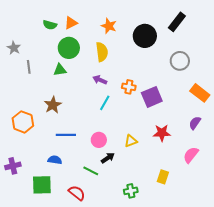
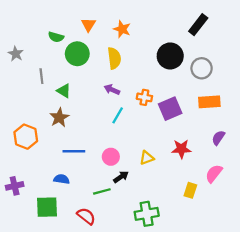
orange triangle: (71, 23) -> (88, 25), moved, turned -32
green semicircle: (50, 25) -> (56, 37), moved
black circle: (145, 36) -> (170, 56), moved
gray line: (29, 67) -> (41, 76), moved
green triangle: (60, 70) -> (64, 91), moved, turned 40
orange rectangle: (200, 93) -> (209, 102), moved, turned -42
green line: (91, 171) -> (102, 191), turned -42
yellow rectangle: (163, 177) -> (190, 190), moved
green cross: (131, 191) -> (147, 214), size x1.5

